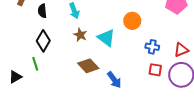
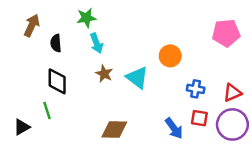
black diamond: (43, 41) -> (57, 81), turned -30
brown diamond: (88, 66) -> (114, 130), moved, turned -45
blue arrow: (114, 80) -> (174, 128), moved

